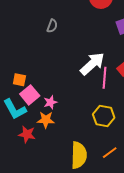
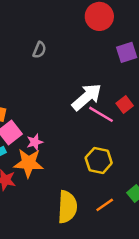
pink line: (105, 78) -> (101, 114), turned -65
orange star: (46, 120) -> (29, 163), size x1.4

